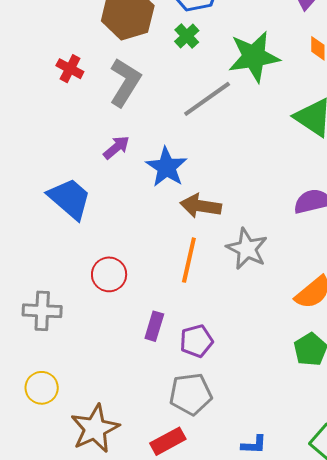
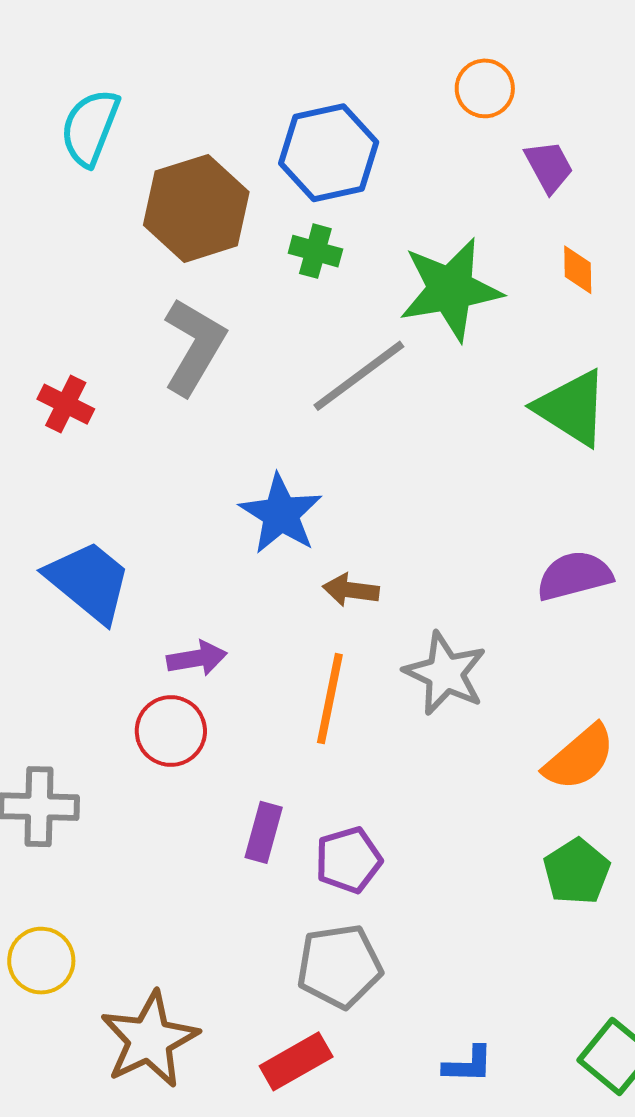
green cross: (187, 36) -> (315, 251), turned -30
red cross: (70, 69) -> (66, 404), moved
purple arrow: (116, 147) -> (197, 658), moved, turned 32
brown arrow: (201, 206) -> (351, 590), size x0.7

